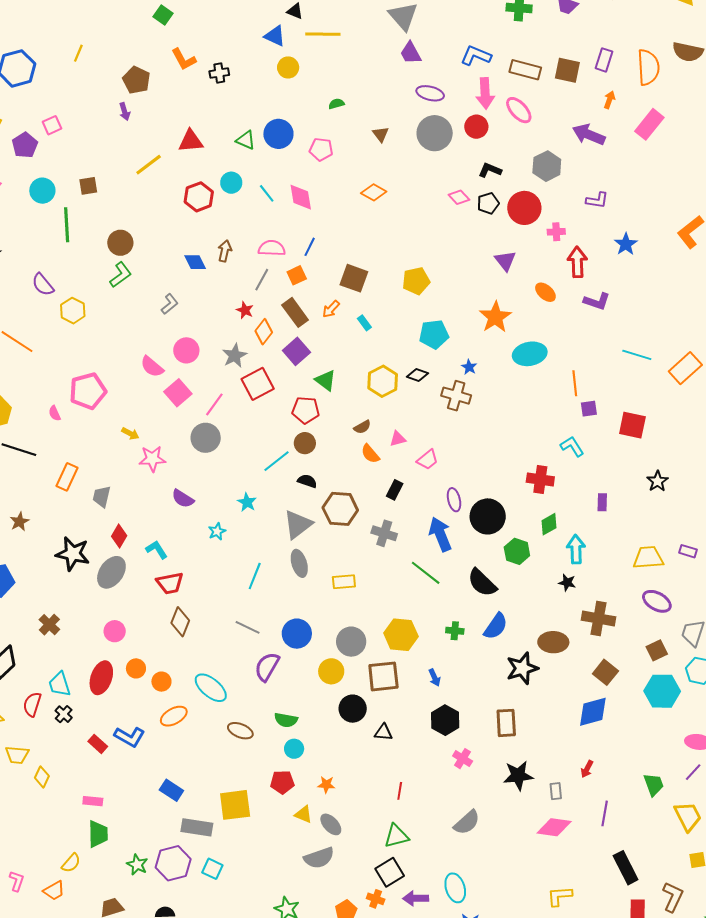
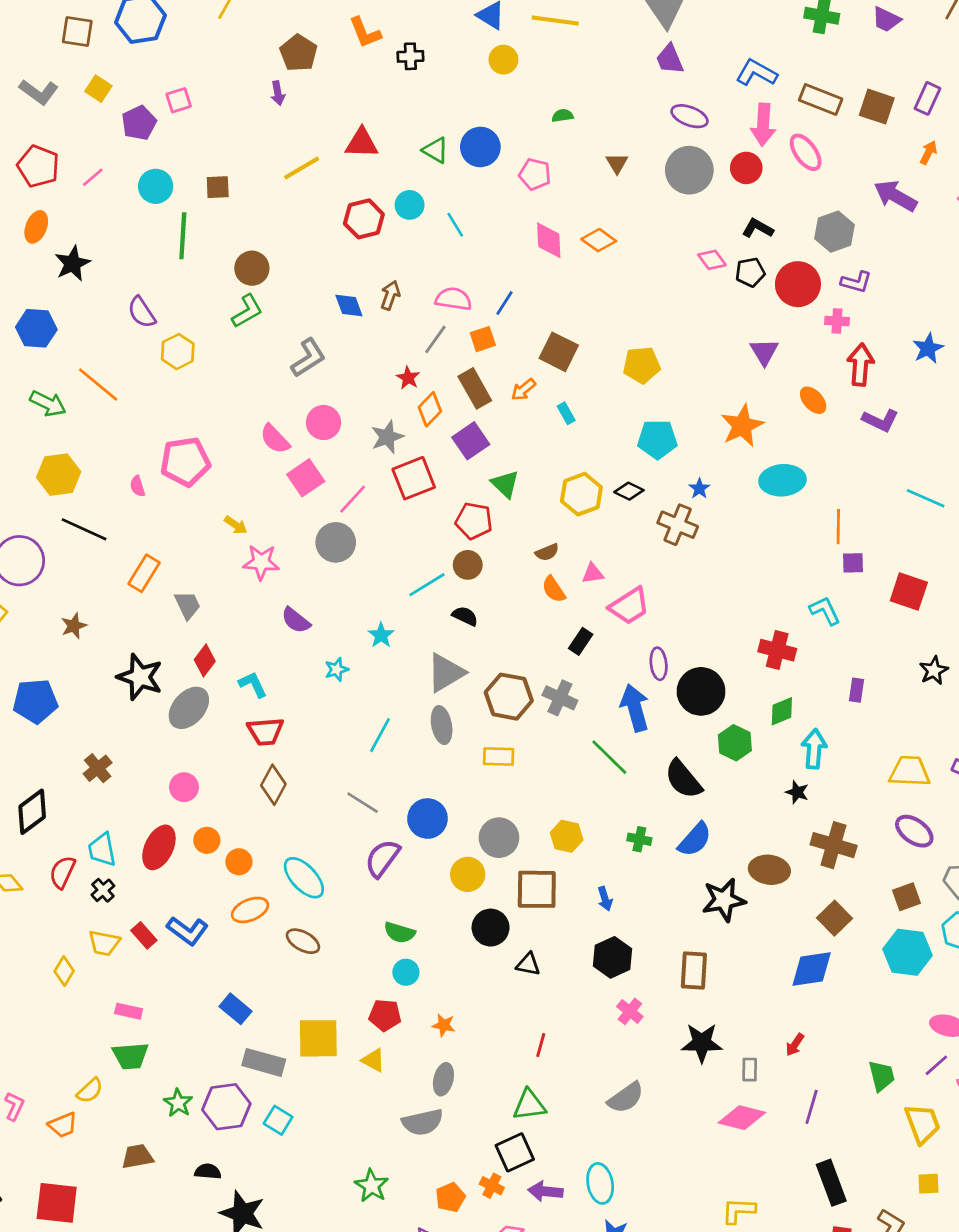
pink diamond: (301, 197) -> (549, 240), moved
purple L-shape: (597, 200) -> (856, 282), moved
gray L-shape: (170, 304) -> (308, 358), size x1.4
pink trapezoid: (428, 460) -> (629, 606), size x1.4
gray trapezoid: (102, 497) -> (188, 605), turned 135
brown hexagon: (340, 509) -> (509, 697), moved
yellow hexagon: (401, 635) -> (567, 836), size x0.7
brown ellipse: (240, 731) -> (303, 941), moved
yellow trapezoid: (17, 755) -> (104, 943), moved
yellow triangle: (303, 814) -> (373, 1060), moved
gray ellipse: (331, 824) -> (443, 1079), turned 50
green trapezoid: (98, 834) -> (130, 1056), turned 80

